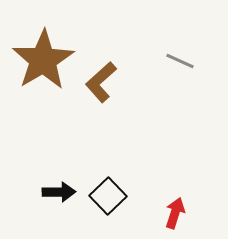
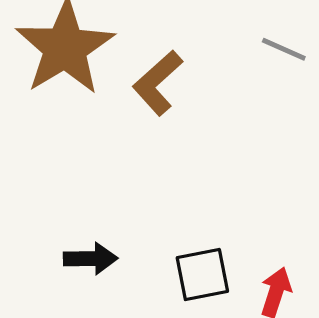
black square: (108, 196) -> (202, 275), moved, turned 33

